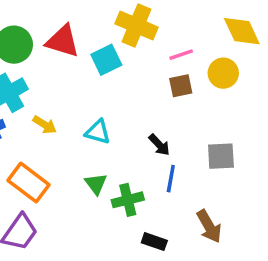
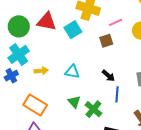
brown square: (181, 86) -> (106, 41), moved
yellow arrow: (45, 125) -> (41, 71), turned -32
green cross: (128, 200) -> (93, 109), turned -30

